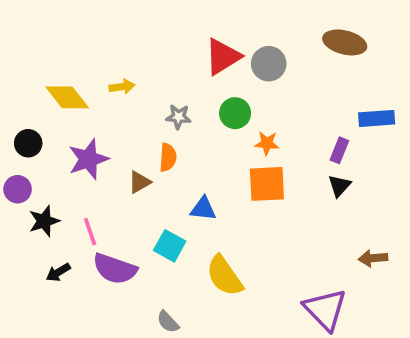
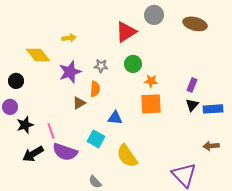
gray circle: (269, 64) -> (154, 15), moved
yellow arrow: (122, 87) -> (69, 38), moved
blue rectangle: (377, 118) -> (213, 109), moved
purple star: (88, 159) -> (70, 72), moved
black arrow: (58, 272) -> (33, 154), size x1.5

